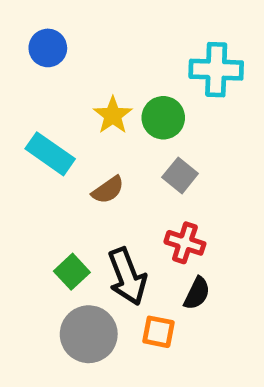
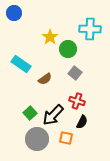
blue circle: (48, 48) -> (14, 13), moved
yellow star: (113, 115) -> (50, 37), moved
black arrow: (127, 276) -> (53, 115), turned 65

